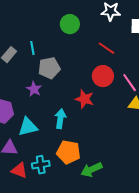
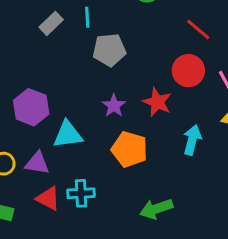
purple star: (34, 89) -> (114, 106), moved
cyan arrow: (60, 119) -> (192, 140), moved
orange pentagon: (68, 152) -> (129, 149), moved

